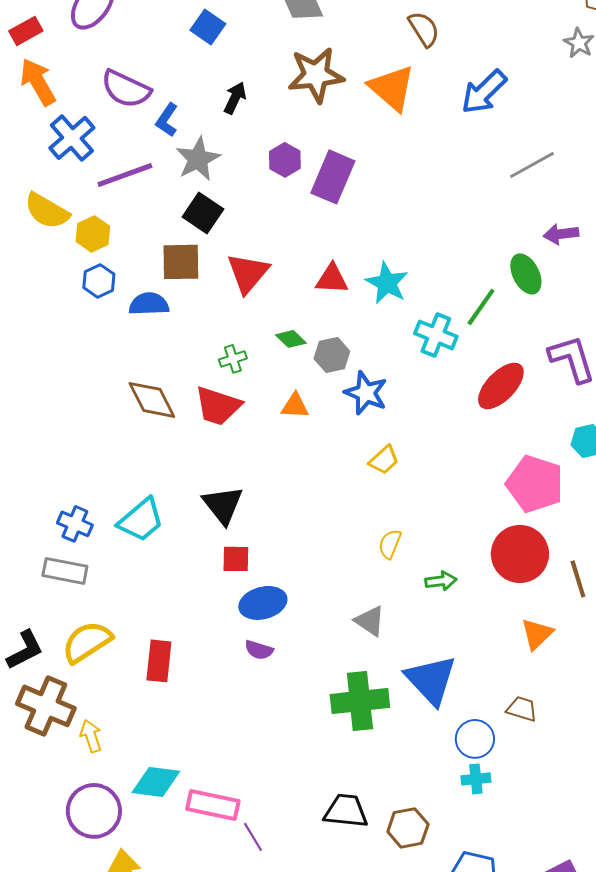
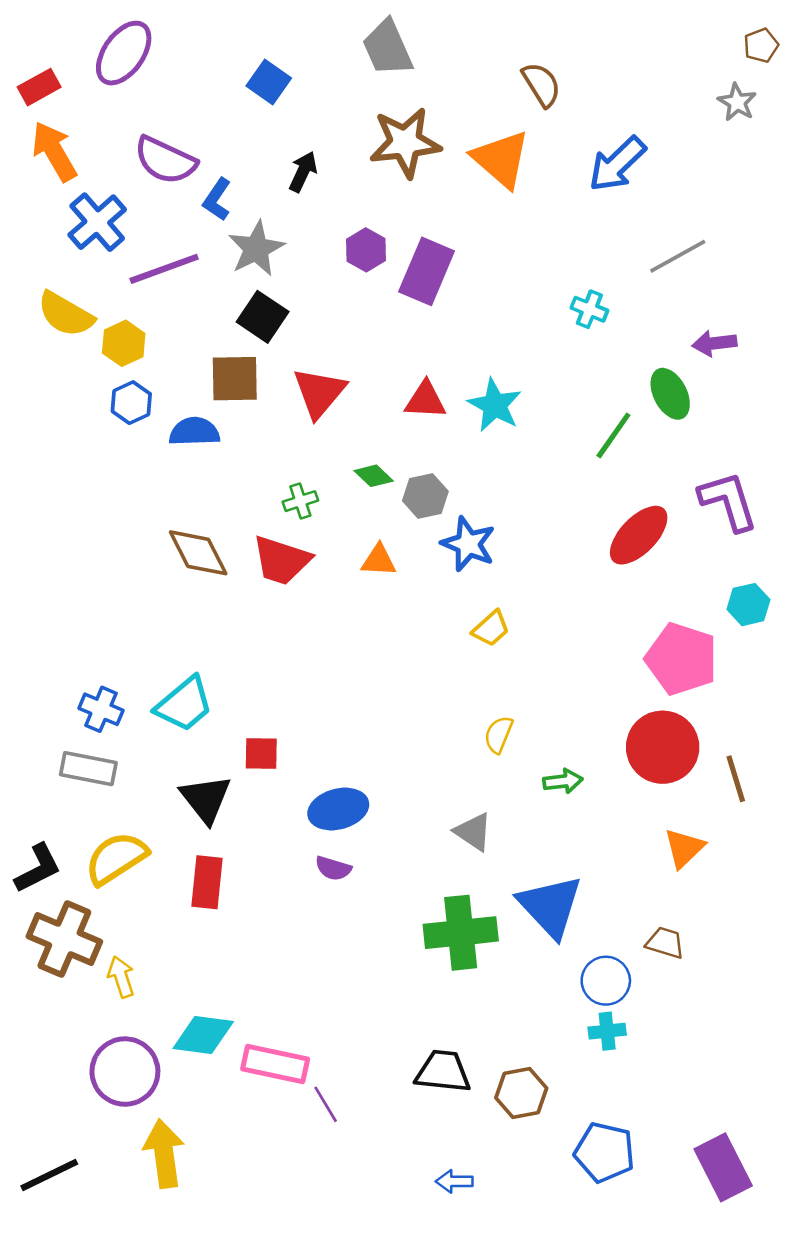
cyan cross: (436, 335) -> (589, 309), moved, size x0.7
black triangle: (223, 505) -> (206, 799), moved
red square: (236, 559) -> (261, 753), moved

